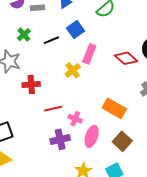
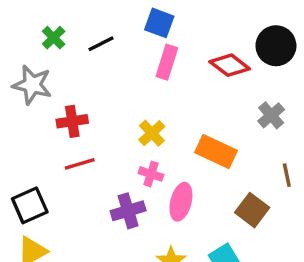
blue square: (76, 29) -> (159, 23), moved, turned -30
yellow cross: (73, 70) -> (152, 133), moved
red line: (53, 109) -> (80, 164), moved
brown square: (122, 141) -> (252, 210), moved

